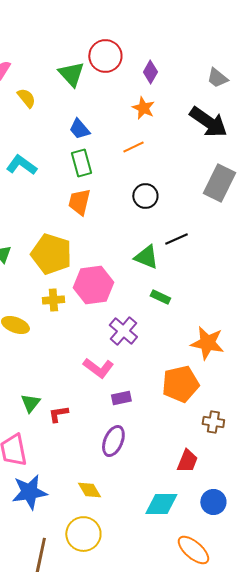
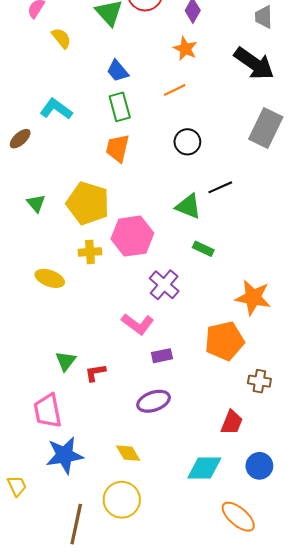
gray trapezoid: (217, 78) -> (264, 17), turned 50
purple ellipse: (113, 441) -> (154, 401), turned 48

